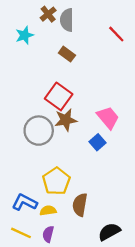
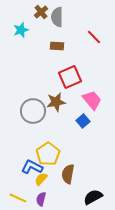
red line: (116, 34) -> (94, 37), moved
brown rectangle: (67, 54) -> (57, 46), turned -32
red square: (59, 96) -> (70, 77), moved, turned 30
blue L-shape: (25, 202) -> (32, 167), moved
yellow semicircle: (48, 211) -> (41, 179), turned -40

